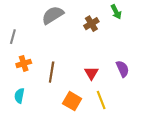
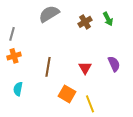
green arrow: (116, 12) -> (108, 19), moved
orange cross: (24, 63) -> (14, 56), moved
yellow line: (101, 100) -> (90, 104), moved

